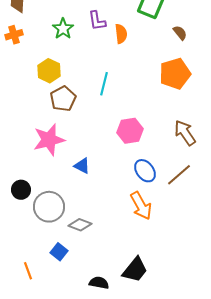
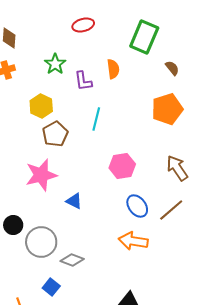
purple L-shape: (97, 21) -> (83, 81), moved
orange arrow: (141, 206) -> (133, 241), turned 128

